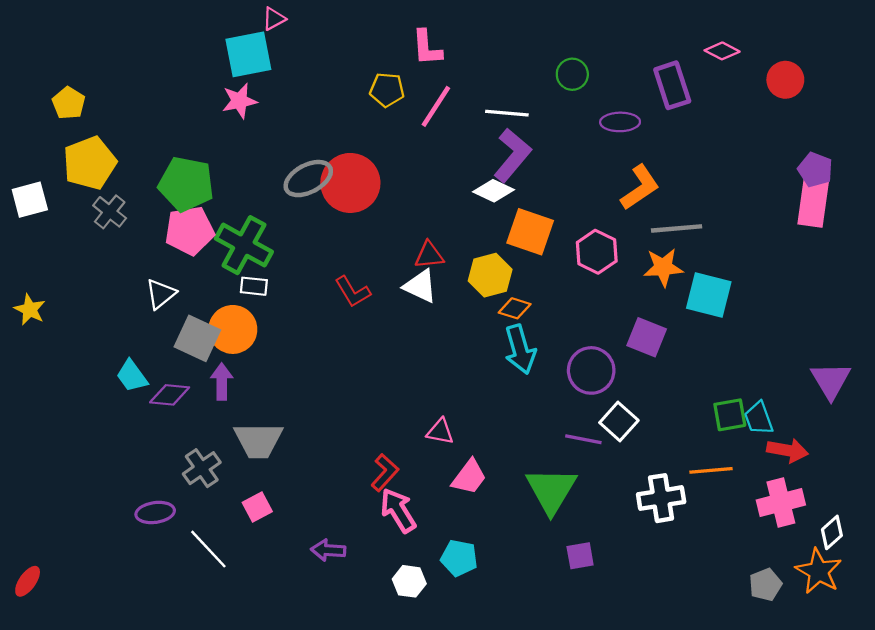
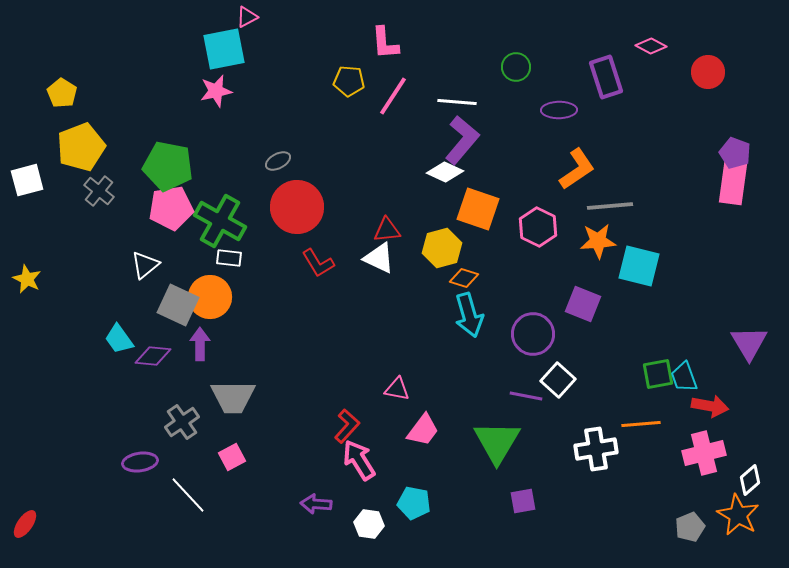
gray ellipse: (308, 179) -> (278, 161), size x0.6
red circle: (350, 183) -> (297, 207), moved
purple arrow: (328, 550) -> (316, 504), moved

